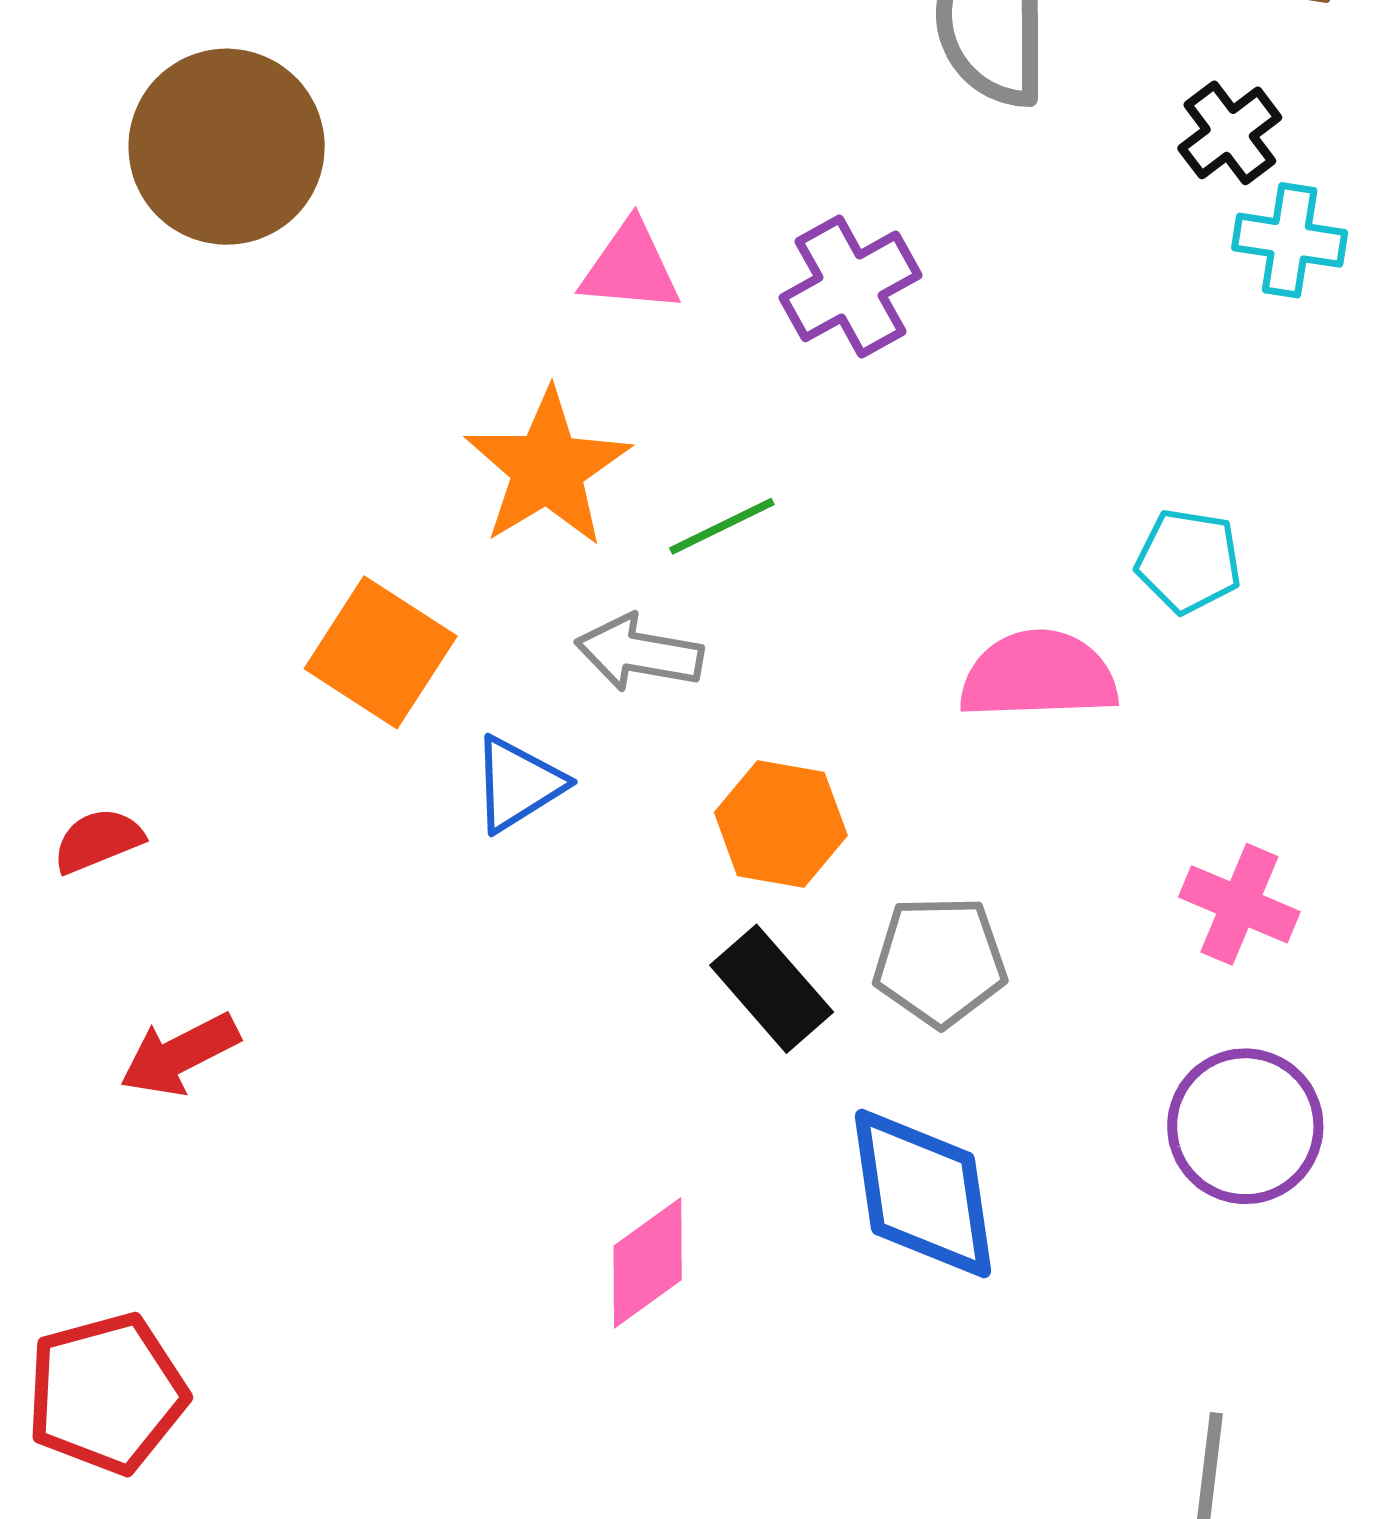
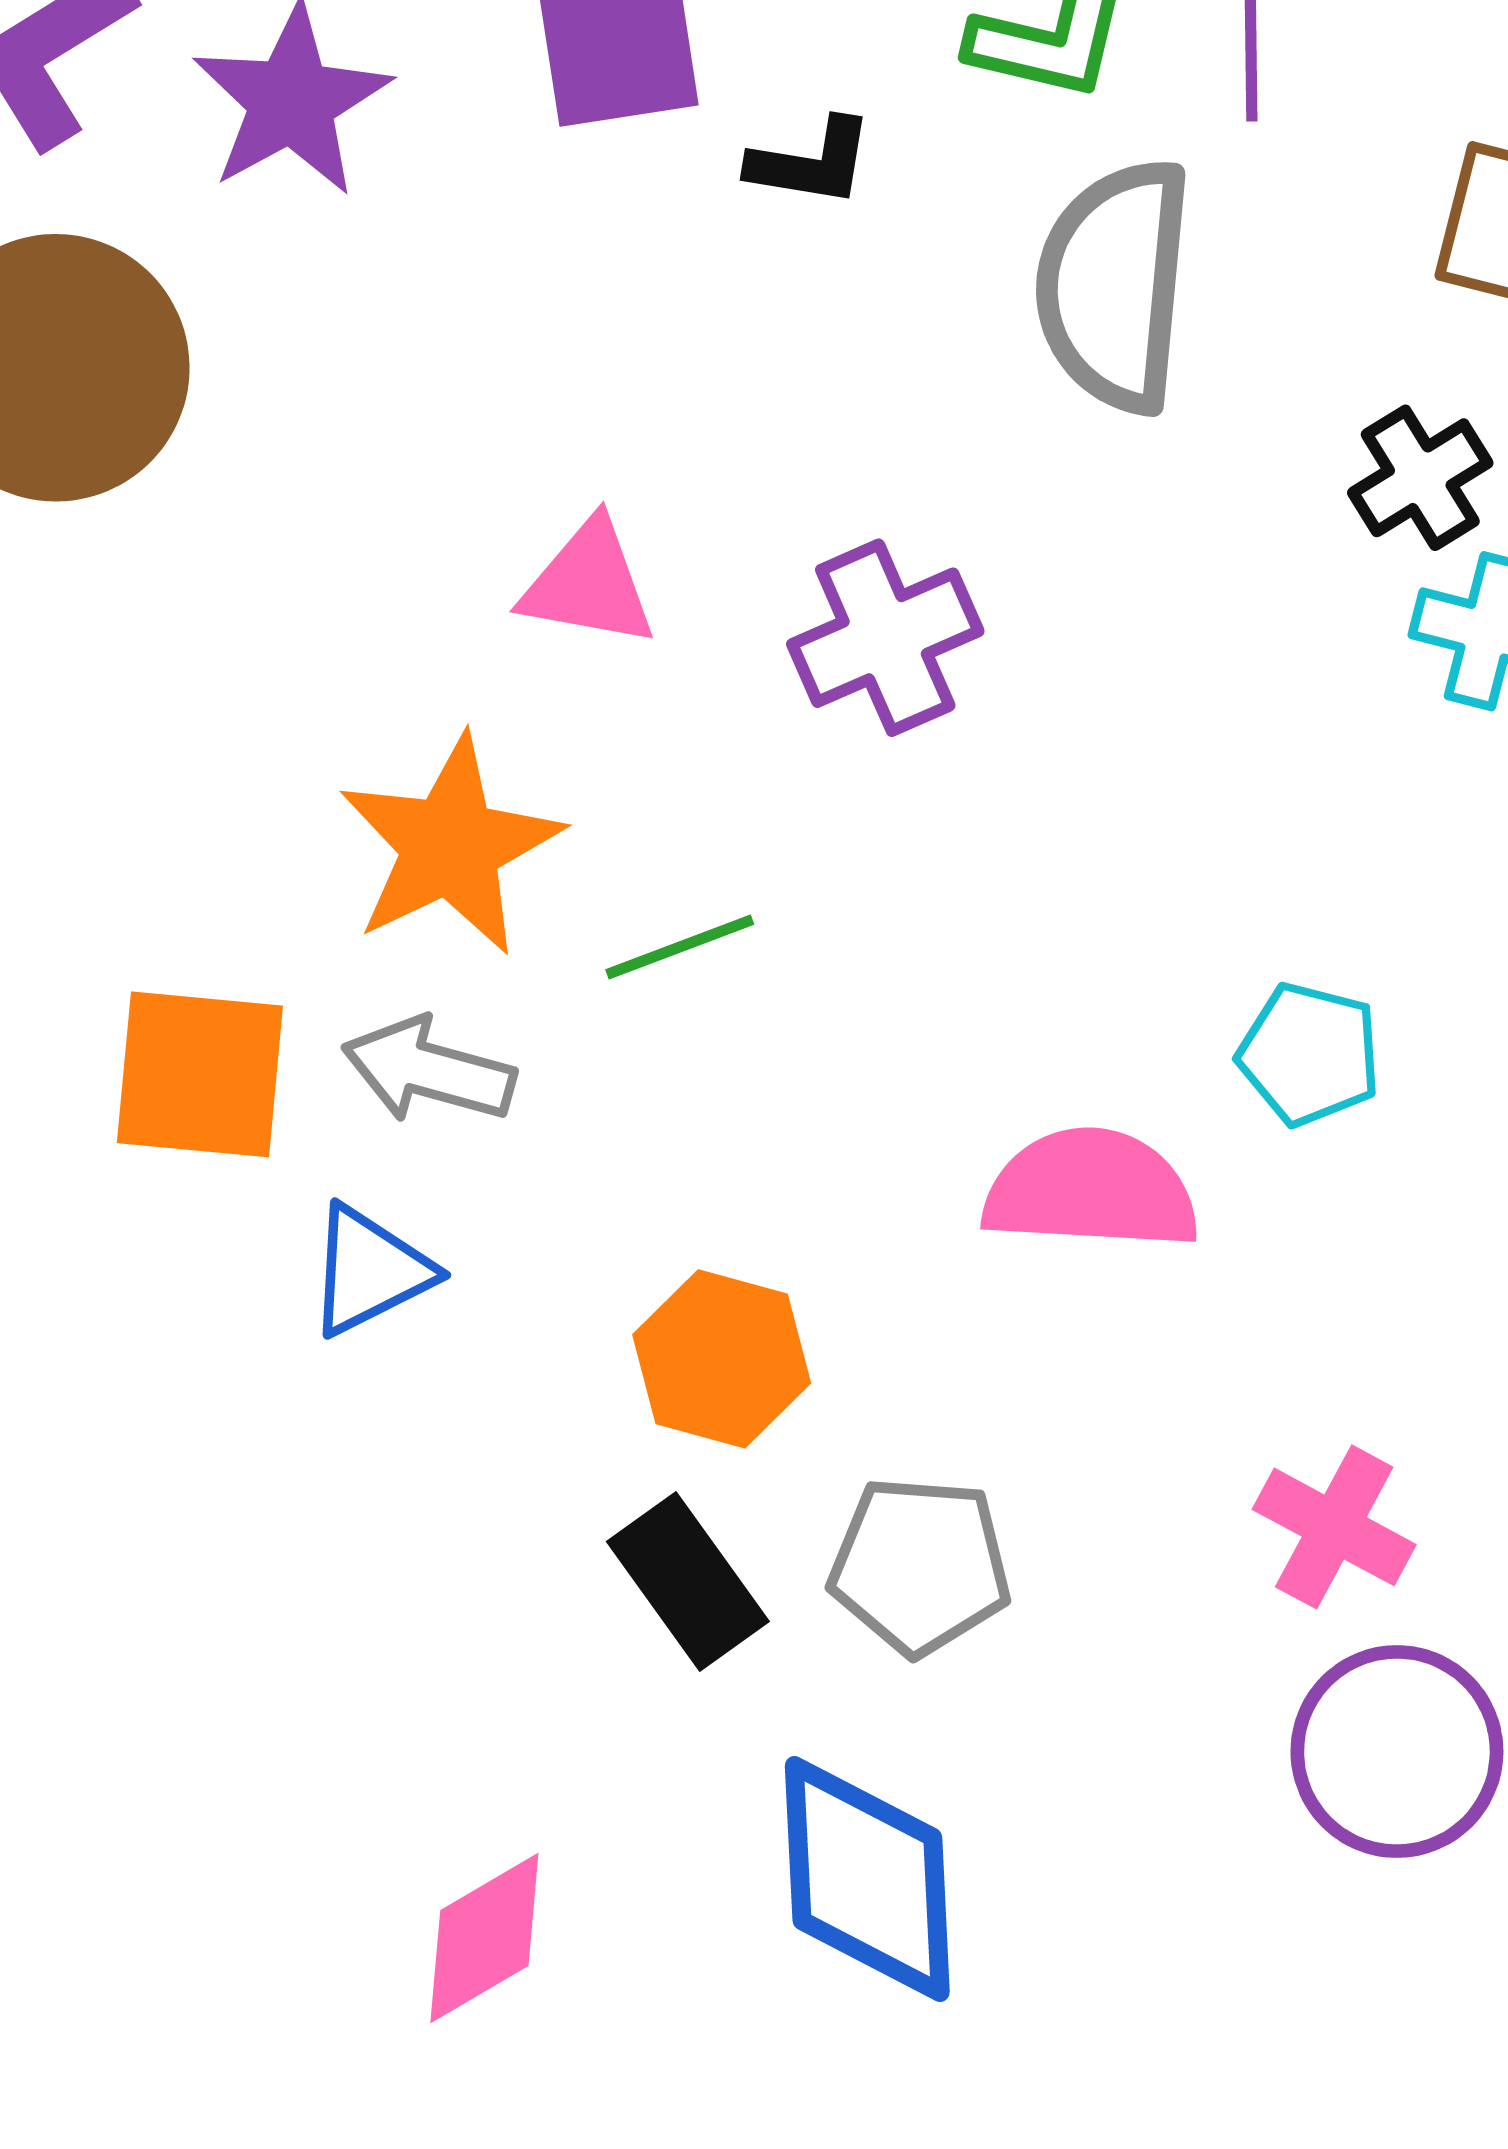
orange square: (381, 652) -> (200, 1074), turned -33
gray arrow: (639, 653) -> (429, 1070), moved
purple circle: (1245, 1126) -> (1397, 1752), moved

